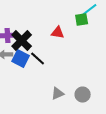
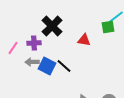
black cross: (22, 40) -> (52, 26), moved

